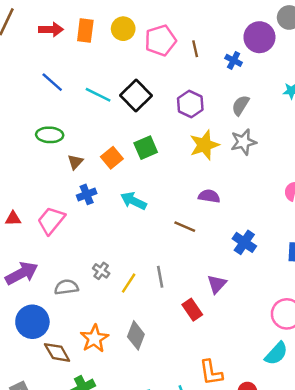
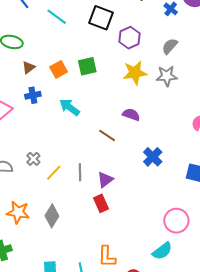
black square: (136, 95) -> (101, 18), moved, turned -35
purple triangle: (217, 284) -> (105, 180), moved
orange star: (94, 339) -> (18, 212), turned 30

